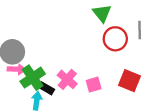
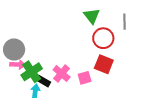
gray line: (140, 30) -> (125, 22), moved
red square: (129, 81) -> (104, 64), moved

